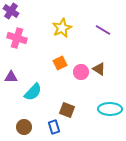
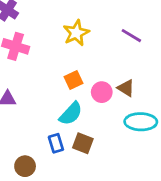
cyan semicircle: (33, 92) -> (71, 114), moved
cyan ellipse: (110, 109) -> (141, 122), moved
blue rectangle: (54, 127) -> (56, 143), moved

